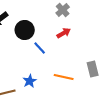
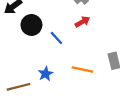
black circle: (25, 30) -> (31, 25), moved

